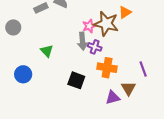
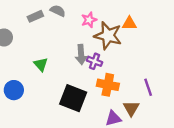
orange triangle: (125, 12) -> (129, 23), turned 32
pink star: (89, 26) -> (89, 20), moved
black square: (76, 80) -> (73, 98), size x1.4

